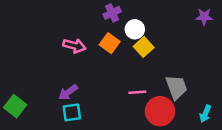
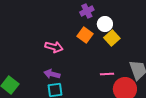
pink arrow: (74, 46) -> (54, 47), moved
purple arrow: (68, 92) -> (52, 74), turned 49

